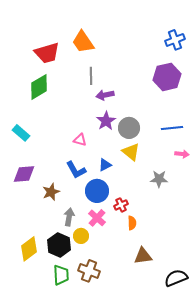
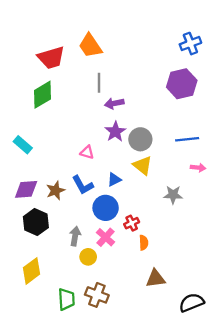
brown star: (51, 192) -> (55, 190), moved
black hexagon: (59, 245) -> (36, 222), moved

